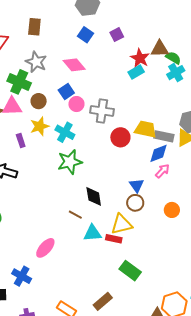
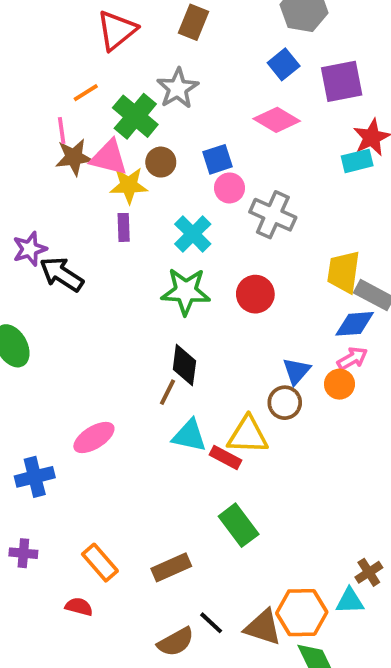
purple square: (117, 35) -> (342, 81), size x1.6
pink diamond: (74, 65) -> (277, 120), moved, turned -35
yellow star: (40, 126) -> (129, 185), moved
yellow trapezoid: (145, 129) -> (344, 272), turned -110
red circle: (120, 137) -> (255, 294), moved
purple rectangle: (21, 141) -> (124, 227), moved
black diamond: (94, 196) -> (184, 365), moved
orange circle: (172, 210) -> (339, 384), moved
brown line: (75, 215) -> (168, 392), turned 72
blue cross: (22, 276) -> (35, 477), turned 30

